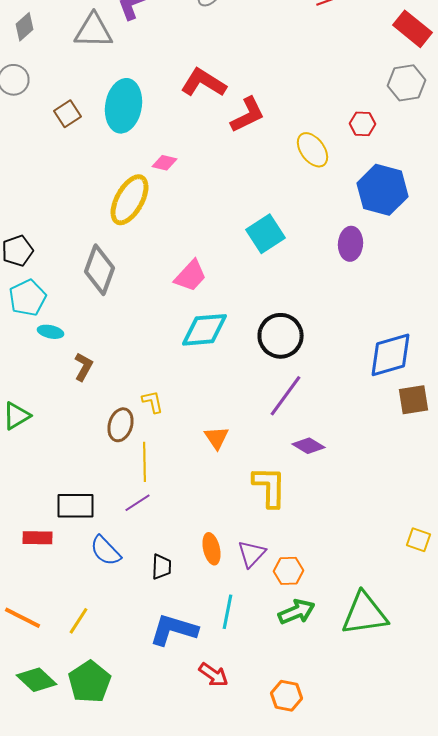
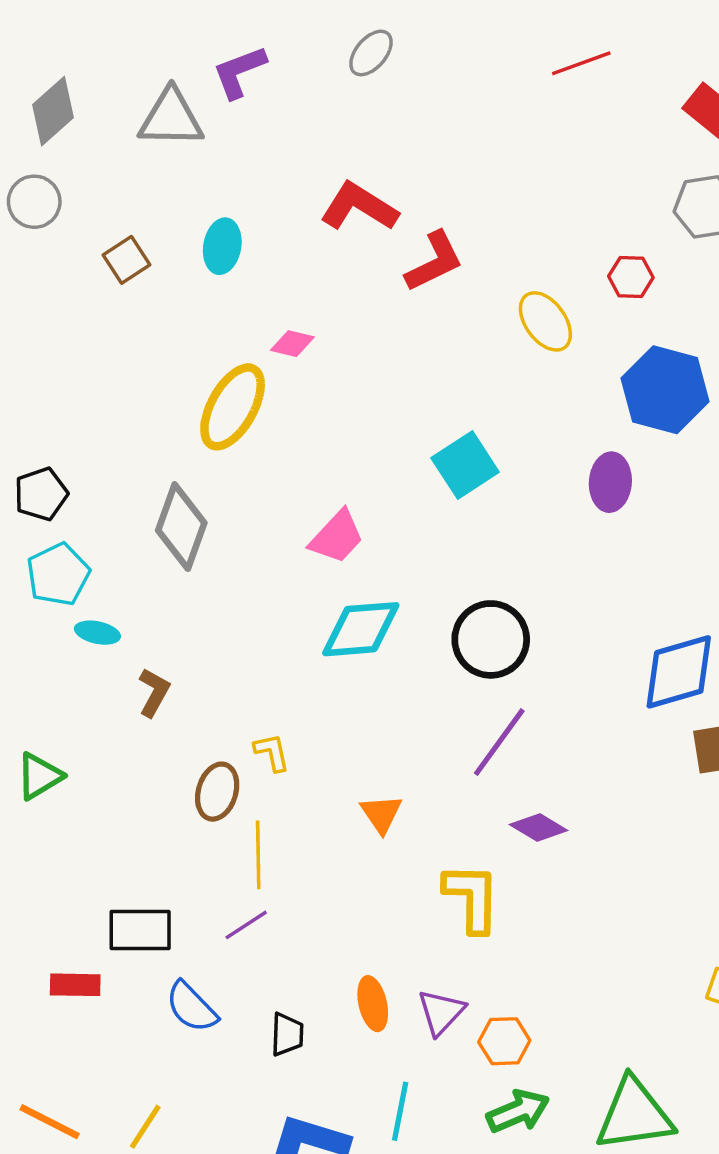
gray diamond: (24, 27) -> (53, 111), size x1.4
cyan ellipse: (124, 106) -> (222, 246), size x0.6

